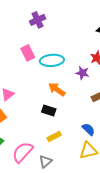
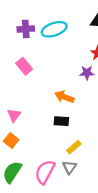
purple cross: (38, 20) -> (26, 29), turned 35
cyan ellipse: (52, 60) -> (54, 29), moved
gray triangle: (45, 162) -> (69, 167), moved

